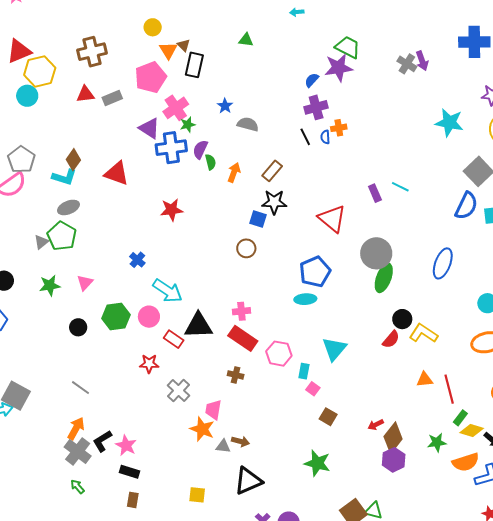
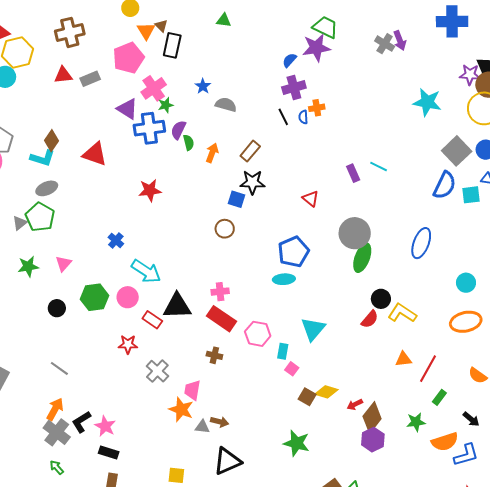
red triangle: (332, 219) -> (311, 199), size x0.6
red line: (449, 389) -> (428, 369), turned 44
yellow diamond: (472, 430) -> (326, 392), moved

